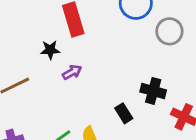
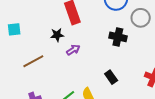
black cross: (153, 91) -> (118, 37), moved

